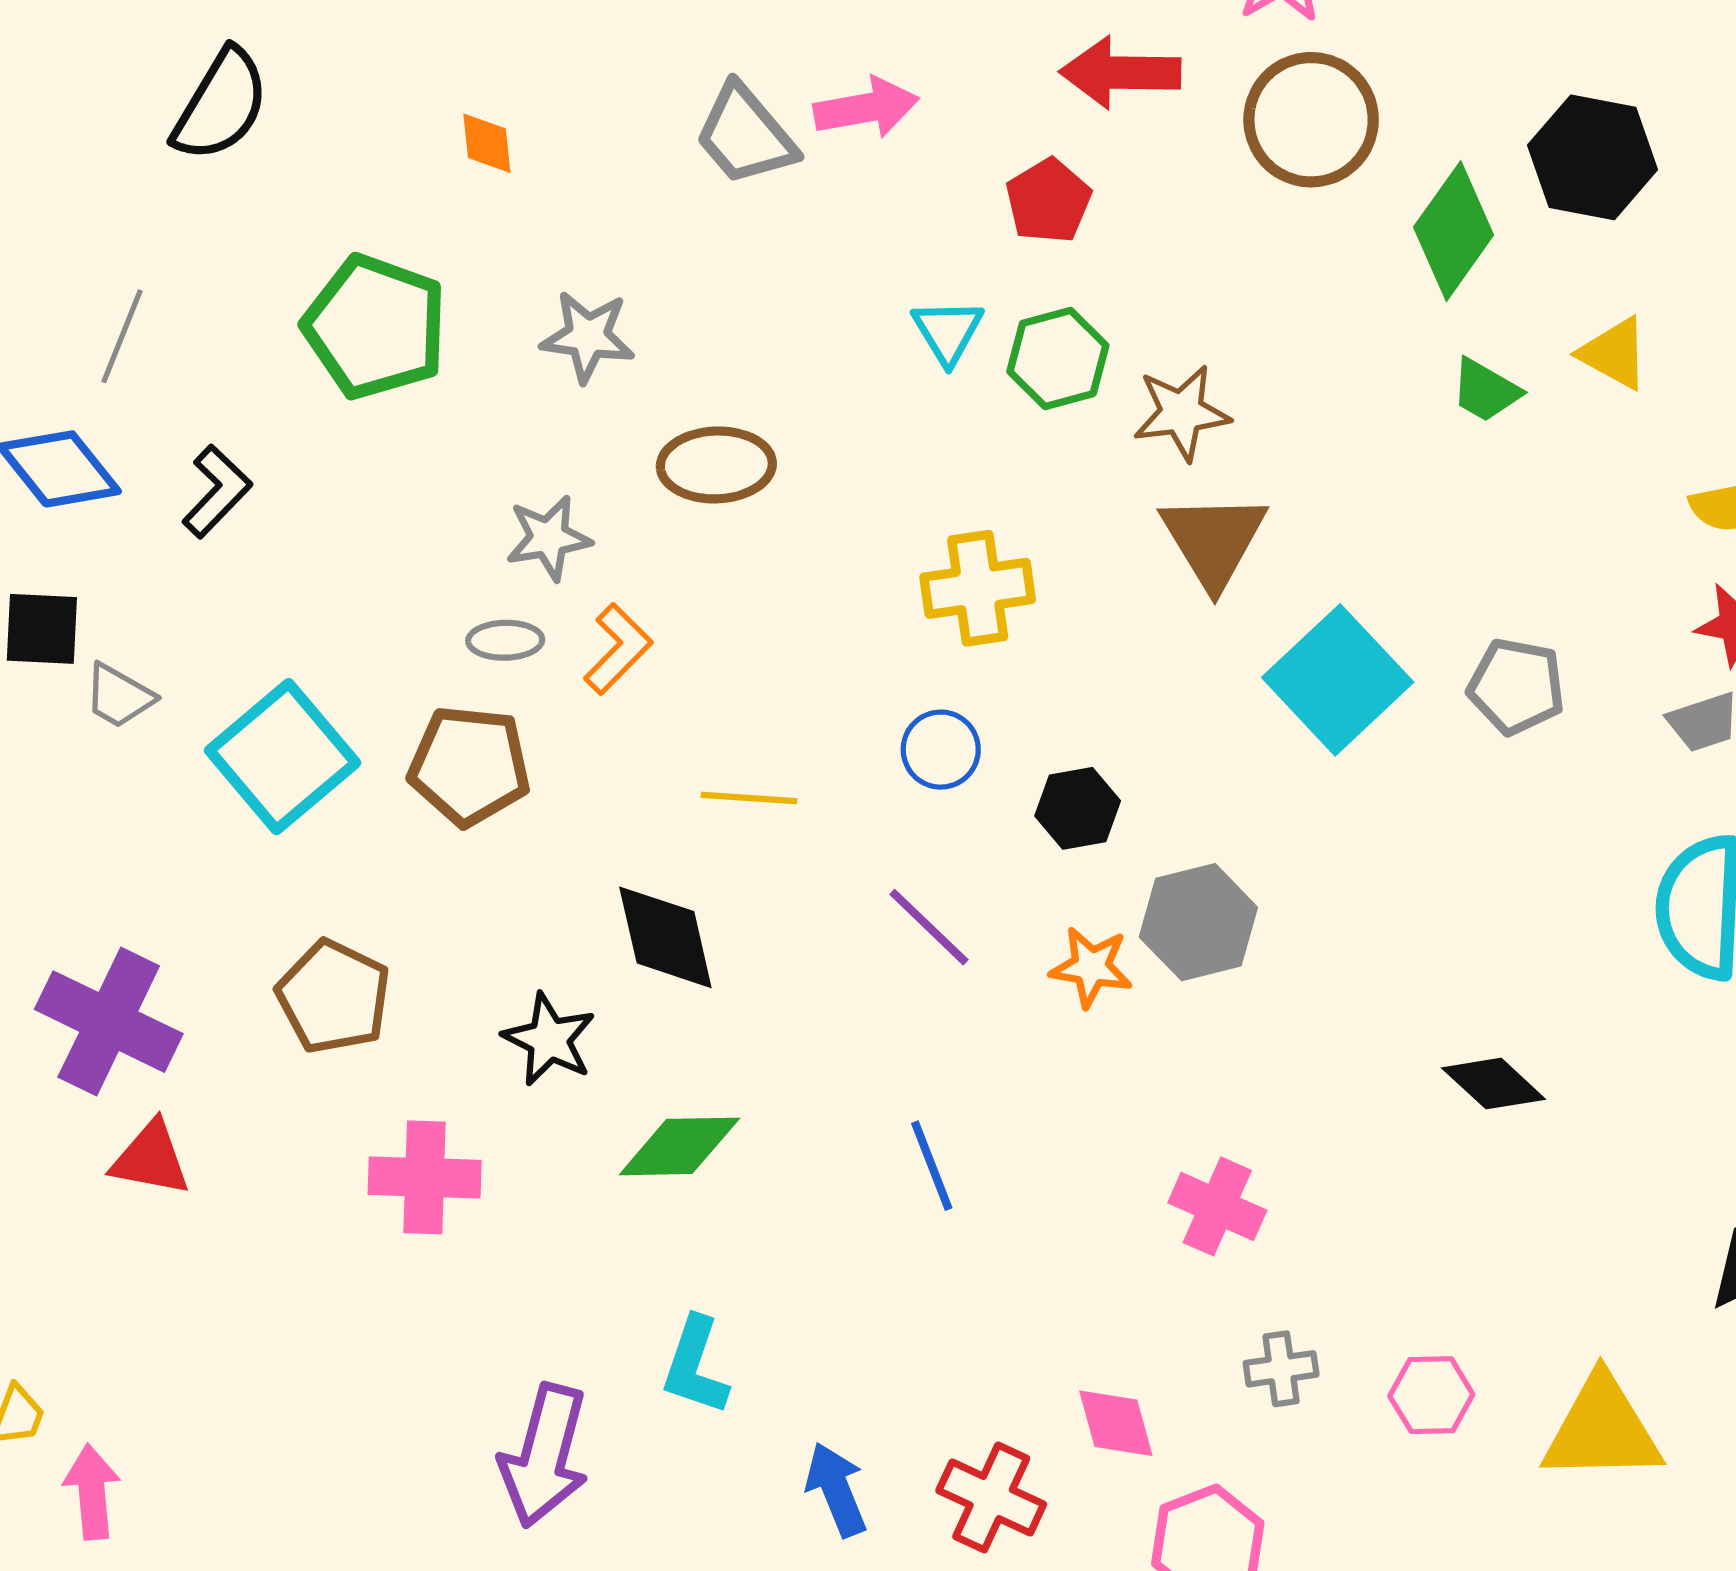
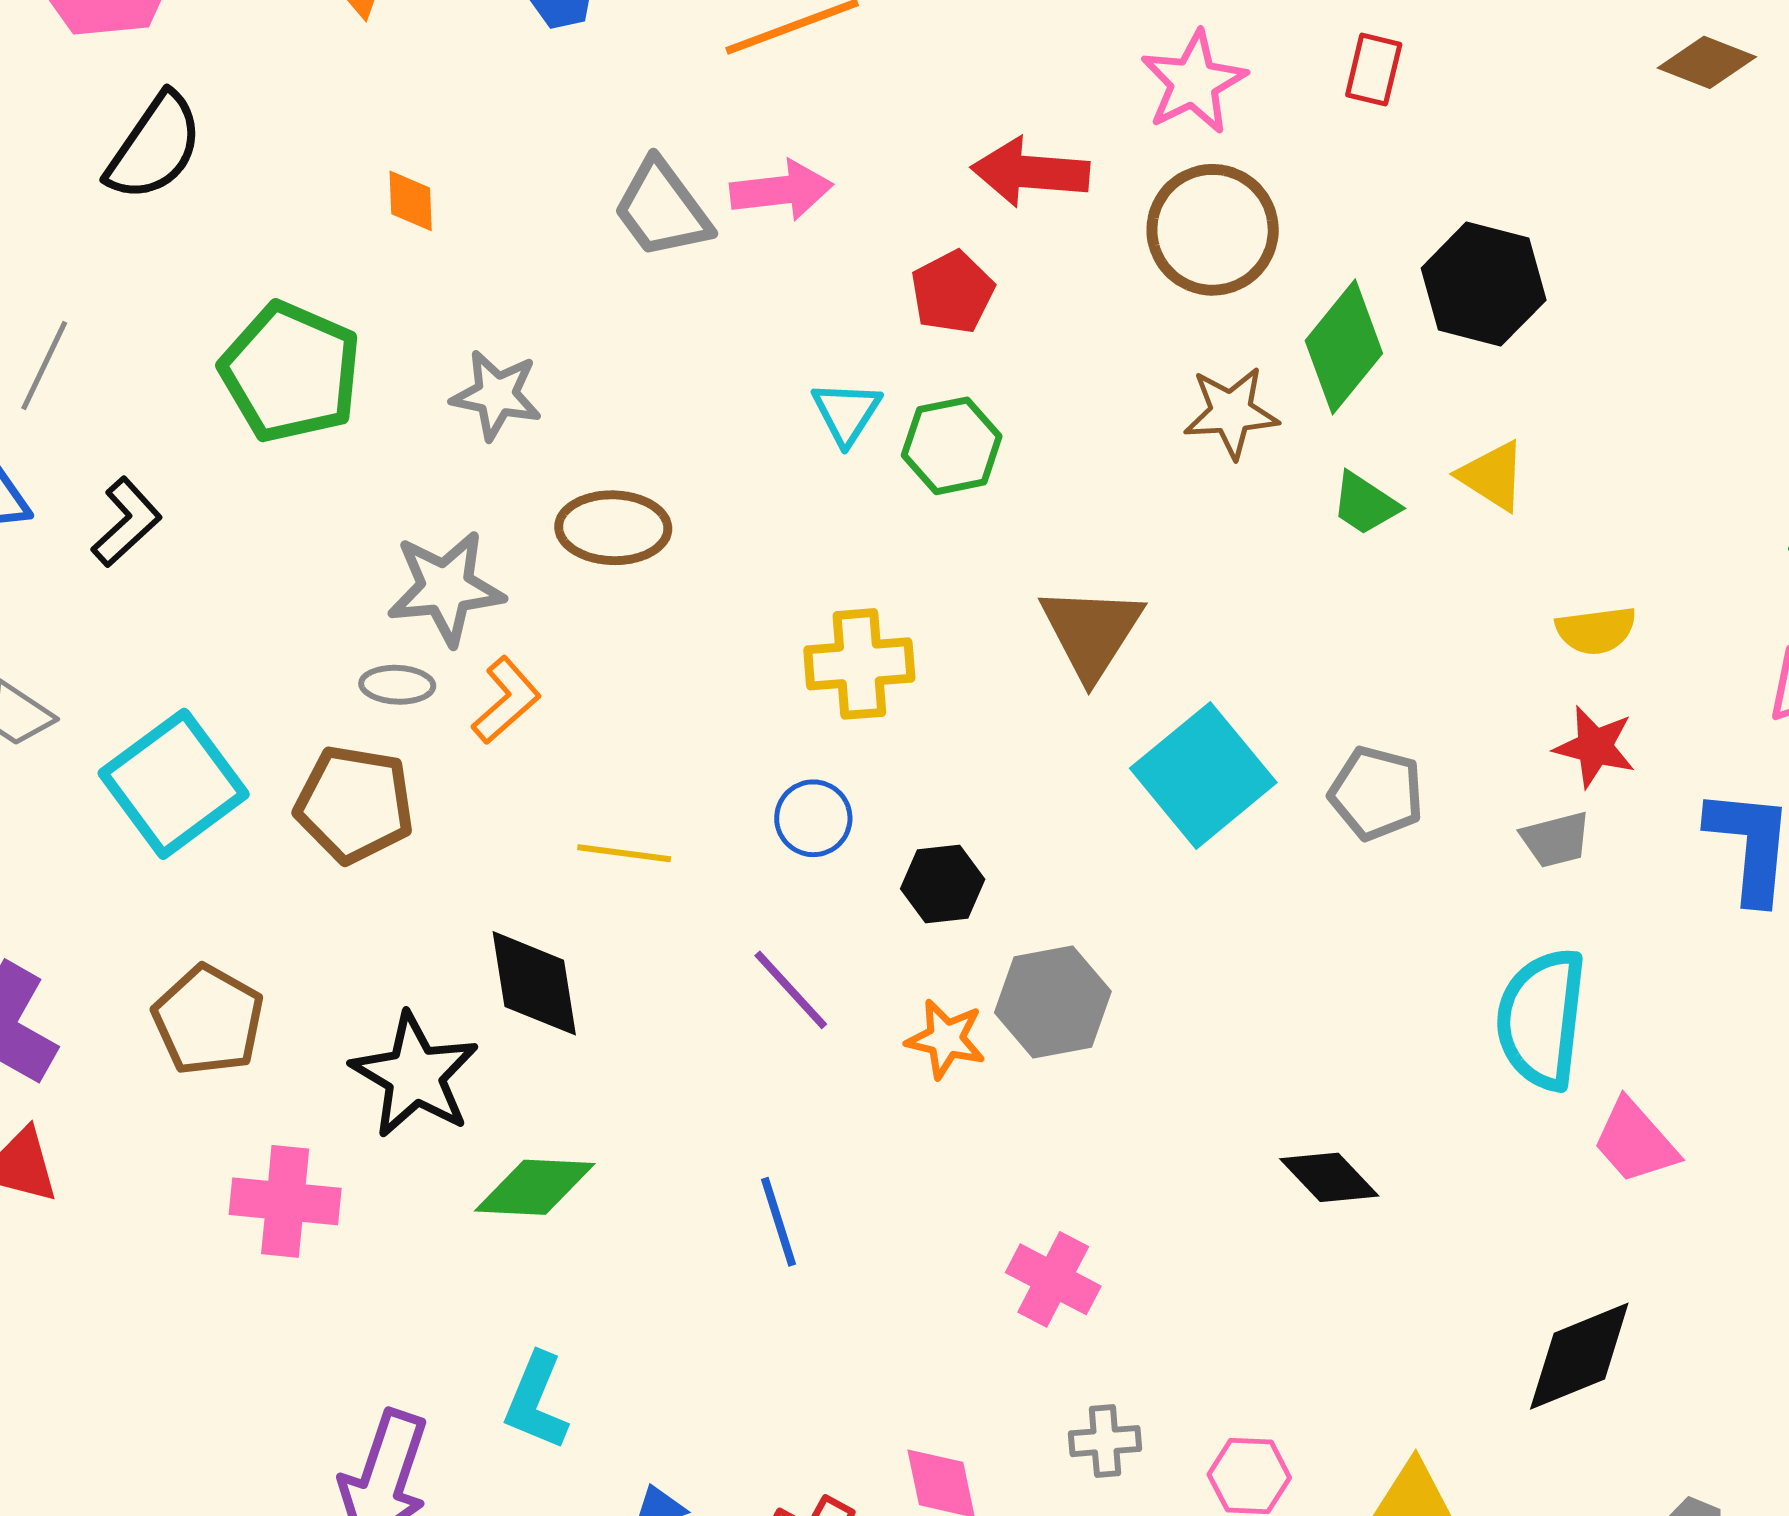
brown star: (1182, 413) -> (1231, 412), moved
gray star: (549, 538) -> (446, 588), size x1.4
black star: (549, 1039) -> (415, 1075), size x1.4

